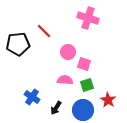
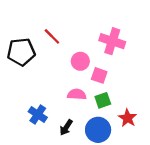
pink cross: (88, 18) -> (112, 41), moved

